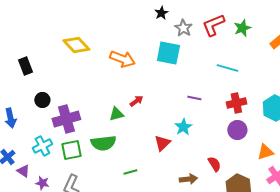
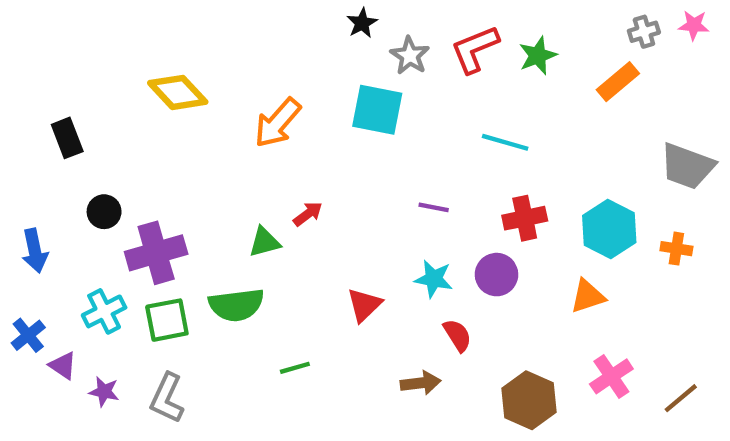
orange arrow: (122, 59) -> (278, 123), turned 110
cyan star: (183, 127) -> (434, 279), moved, turned -30
purple circle: (237, 130) -> (496, 275), moved
orange triangle: (265, 152) -> (588, 296), moved
red semicircle: (214, 164) -> (457, 335), moved

